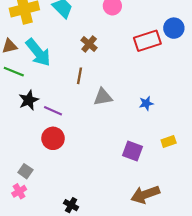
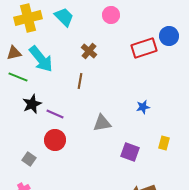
gray triangle: (103, 97) -> (102, 123), moved
yellow rectangle: (169, 142) -> (164, 143), turned -56
gray square: (25, 171) -> (29, 159), moved

